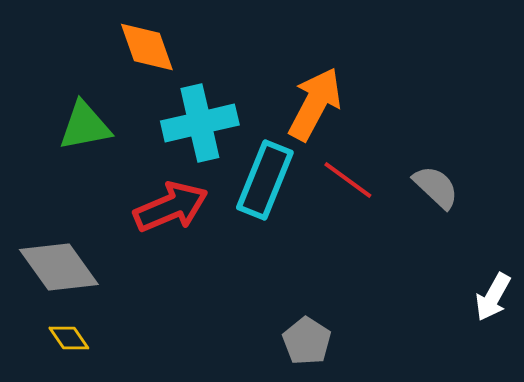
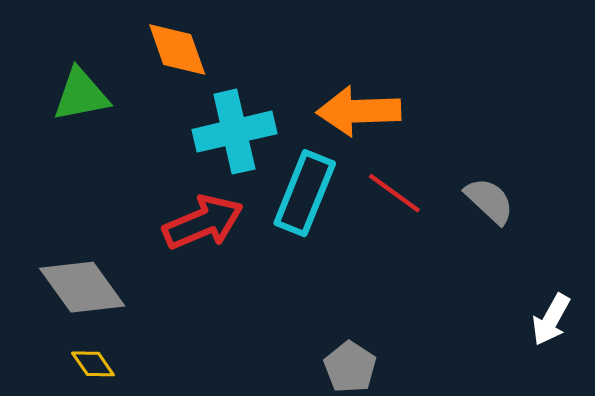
orange arrow: (315, 104) -> (359, 111), turned -120
green triangle: (85, 126) -> (81, 95), moved

